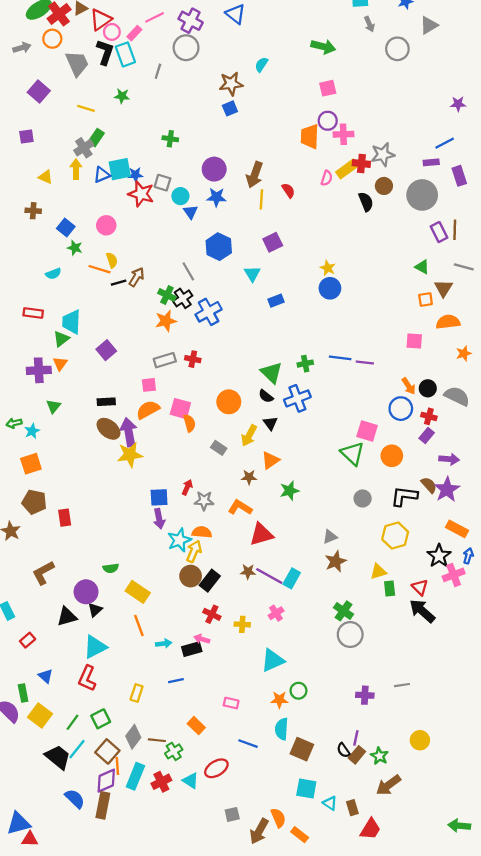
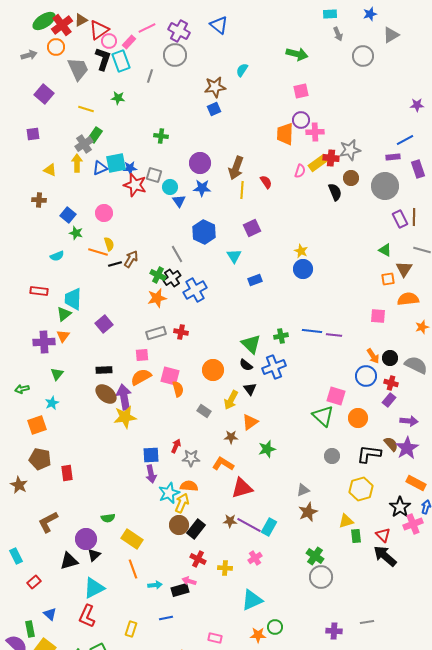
cyan star: (32, 431) -> (52, 403), moved

